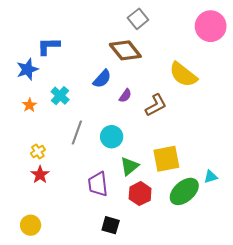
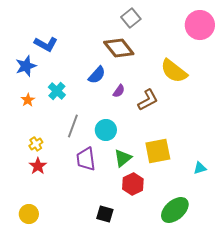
blue L-shape: (48, 46) -> (46, 44), turned -150
purple trapezoid: (98, 184) -> (86, 159), moved
green ellipse: (184, 191) -> (175, 210), moved

